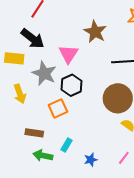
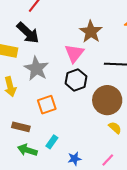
pink triangle: (69, 54) -> (74, 53), moved
black hexagon: (72, 85) -> (76, 80), moved

